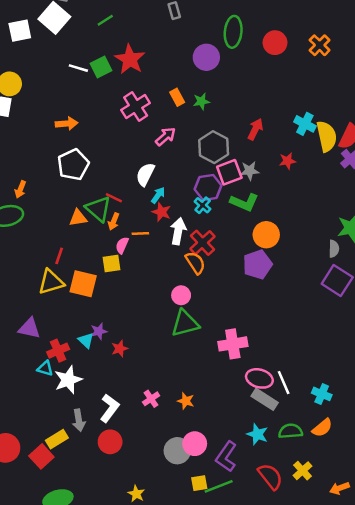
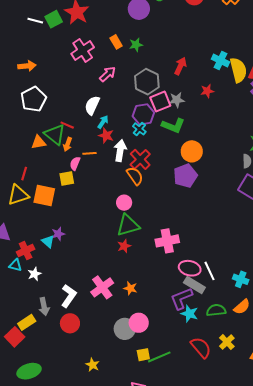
red star: (120, 349) -> (124, 246), moved
white star: (68, 380) -> (34, 274), size x0.6
pink cross: (151, 399) -> (102, 287), size x1.6
purple L-shape: (226, 457) -> (181, 298), moved, turned 35

